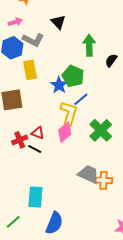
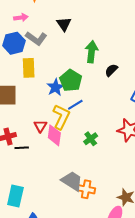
green cross: (101, 130) -> (91, 139), size x0.6
pink diamond: (65, 132) -> (54, 135), turned -50
red triangle: (38, 133) -> (40, 126), moved, turned 32
black line: (35, 149) -> (22, 148), turned -40

